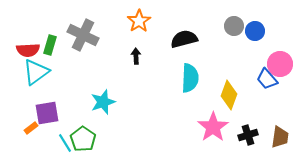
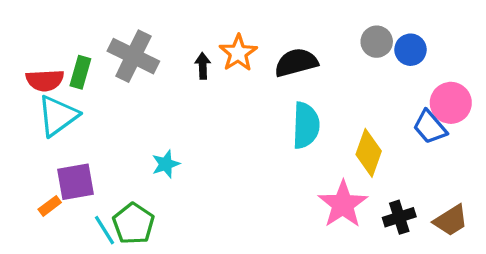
orange star: (139, 21) -> (238, 53), moved
black arrow: (136, 56) -> (203, 66), moved
cyan star: (103, 102) -> (166, 164), size x0.7
brown trapezoid: (280, 137) -> (451, 220), turned 50

